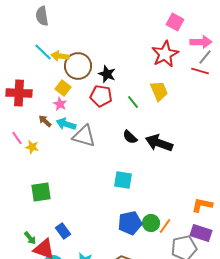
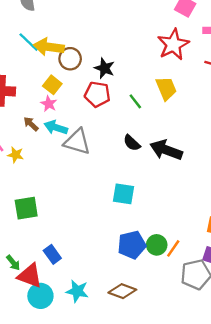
yellow arrow: (60, 56) -> (49, 47), size x1.4
brown circle: (78, 66) -> (70, 59), size x0.7

